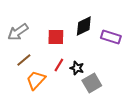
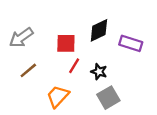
red line: (59, 65) -> (74, 66), moved
black star: (77, 68) -> (99, 72), moved
orange trapezoid: (36, 80) -> (58, 96), moved

